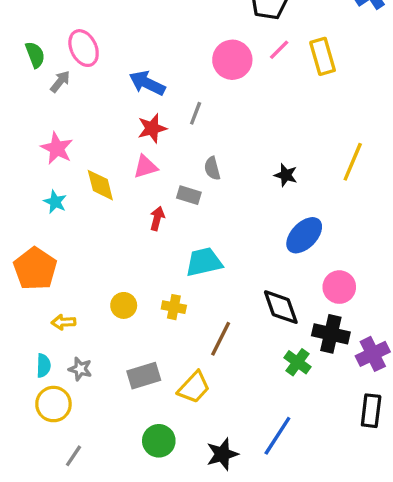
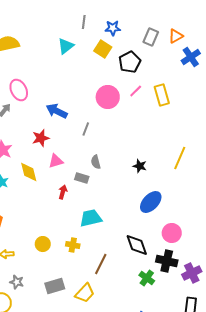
red star: (152, 128) -> (41, 138), moved

